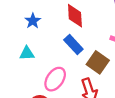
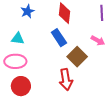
pink ellipse: (55, 79) -> (15, 61), moved, turned 45

